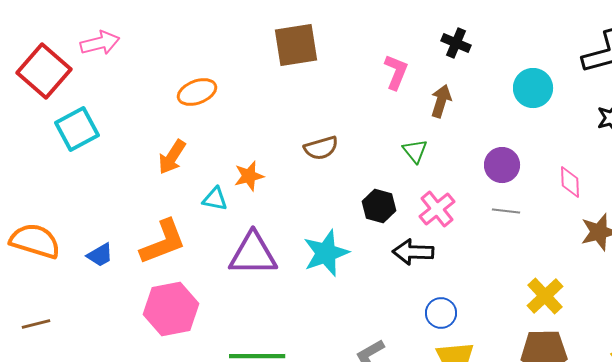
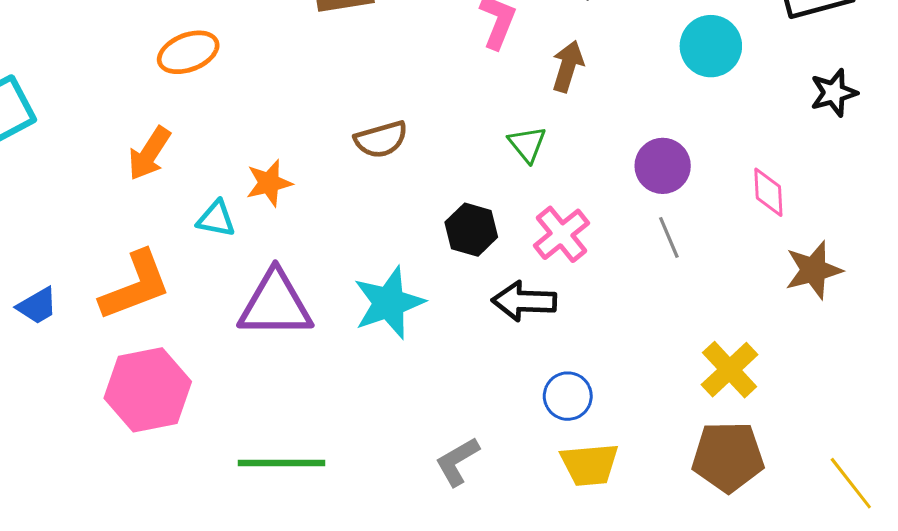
gray line: (506, 211) -> (669, 237), turned 60

